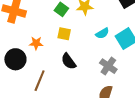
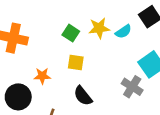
cyan semicircle: (102, 33) -> (123, 32), moved
gray cross: (108, 66) -> (132, 87), moved

